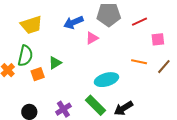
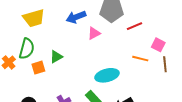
red line: (140, 22) -> (135, 26), moved
pink square: (158, 39) -> (158, 45), moved, turned 32
brown line: (164, 67) -> (165, 64), turned -49

